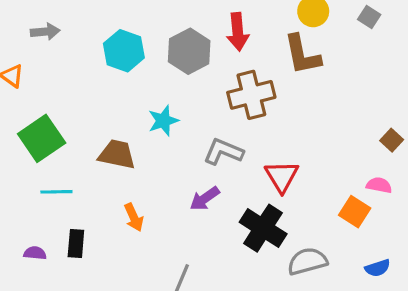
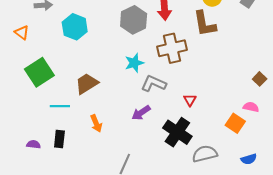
cyan hexagon: (124, 51) -> (75, 27), moved
cyan star: (163, 121) -> (134, 63), moved
brown trapezoid: (117, 154) -> (87, 84), turned -45
red triangle: (282, 176) -> (190, 100), size x0.6
cyan line: (56, 192) -> (60, 106), moved

